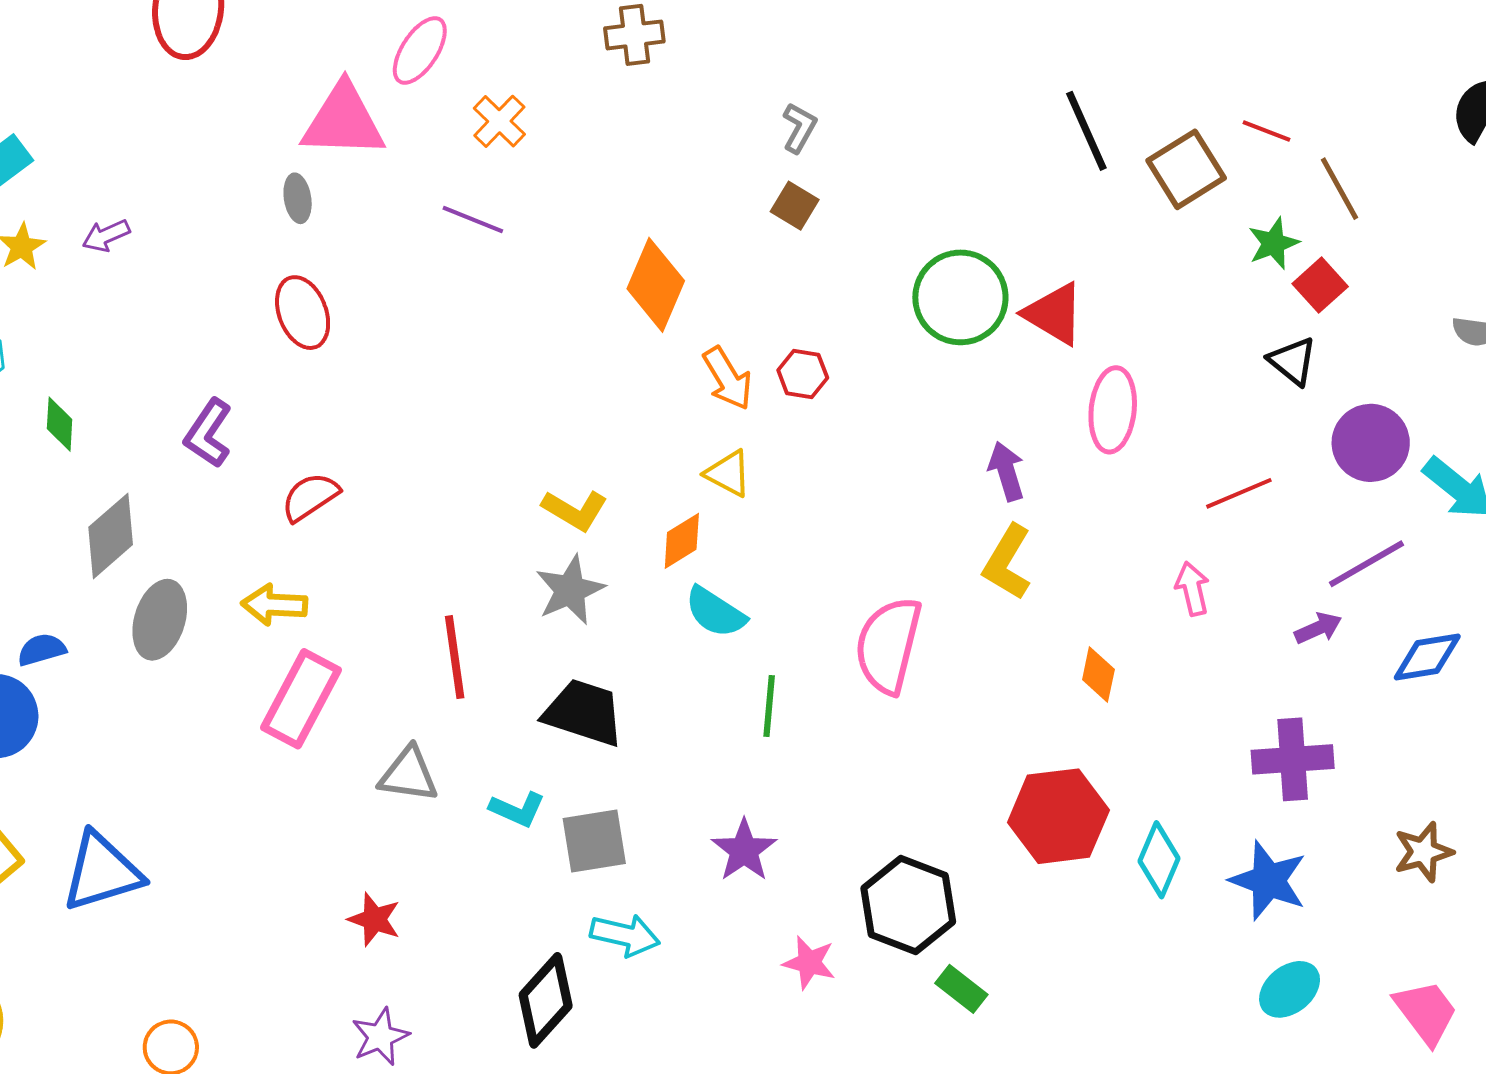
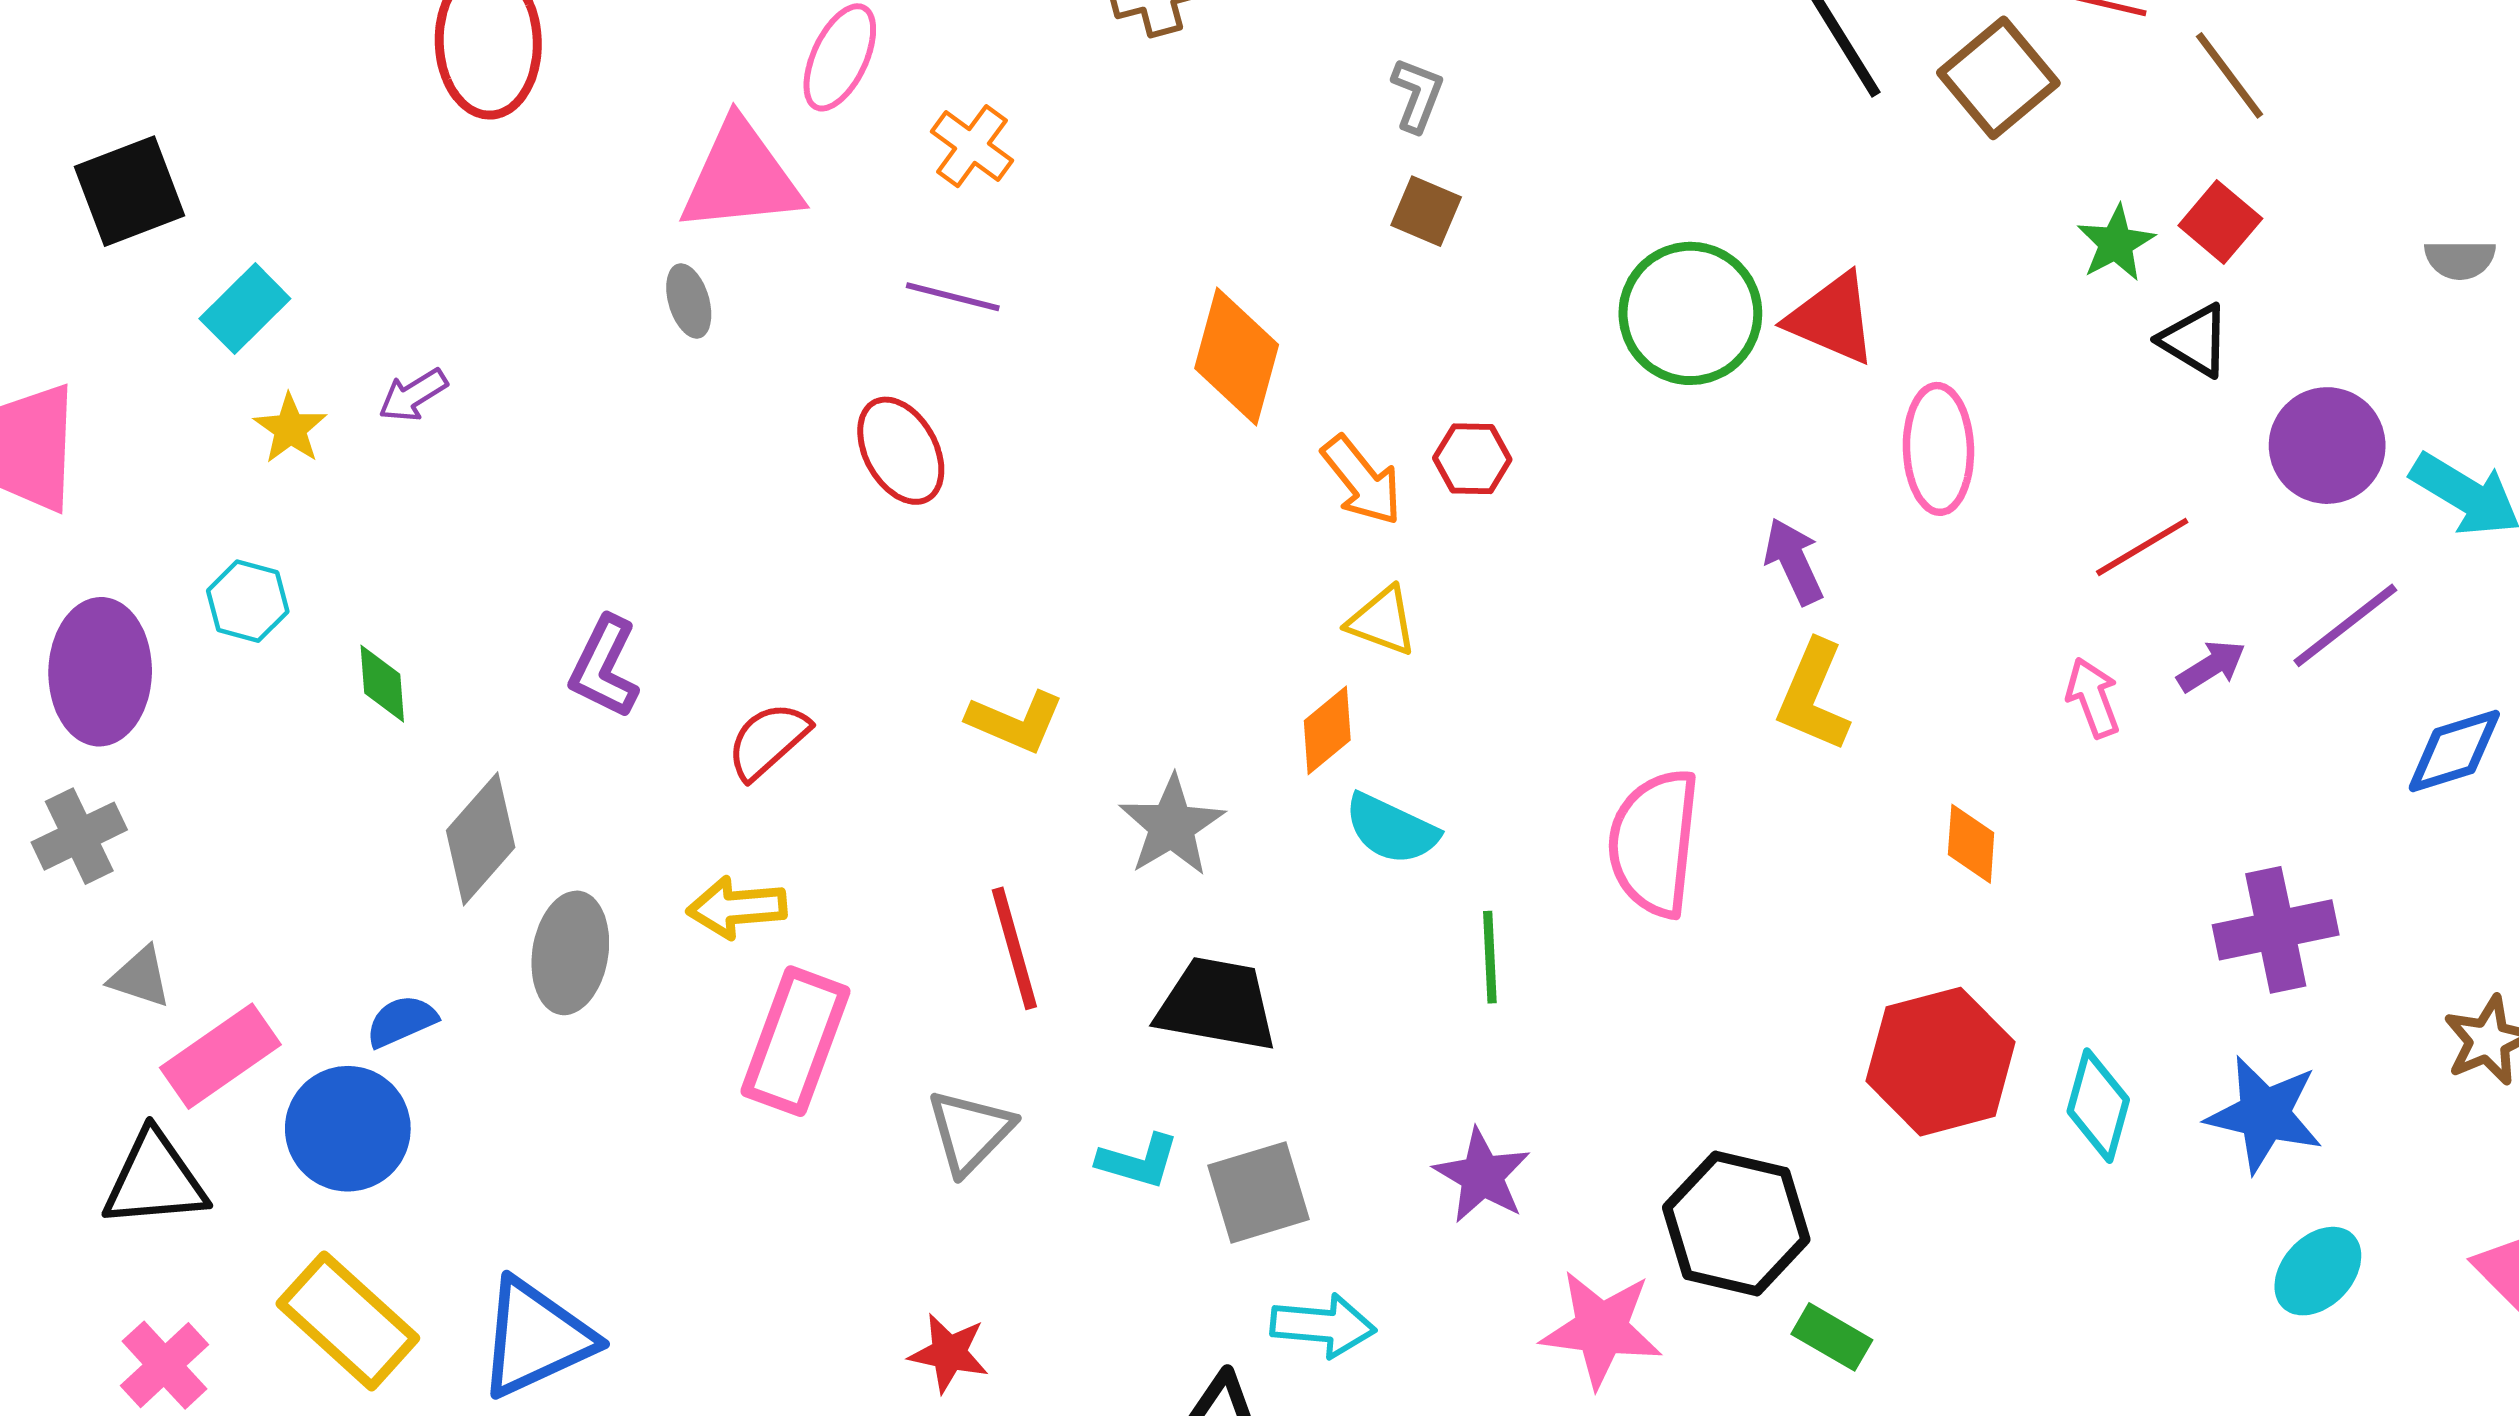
green star: (1274, 243) -> (2116, 243), moved
red ellipse: (303, 313) -> (901, 451), moved
yellow L-shape: (575, 510) -> (1015, 721), moved
purple arrow: (1318, 628) -> (2211, 666), moved
gray triangle: (408, 775) -> (970, 1132), turned -46
pink star: (809, 963) -> (1601, 1329), size x1.5

